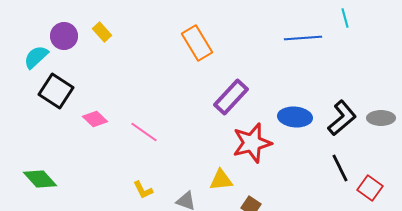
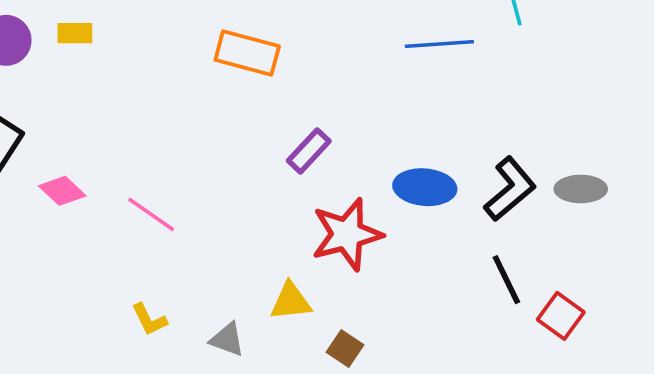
yellow rectangle: (102, 32) -> (75, 33), turned -48
orange rectangle: (197, 43) -> (247, 53), turned -44
purple rectangle: (231, 97) -> (309, 151), size x0.7

